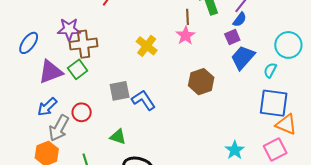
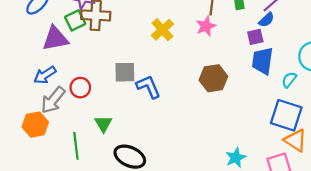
blue trapezoid: (243, 58) -> (262, 61), turned -44
green square: (78, 69) -> (75, 20), moved
green triangle: (118, 137) -> (103, 124), moved, turned 30

